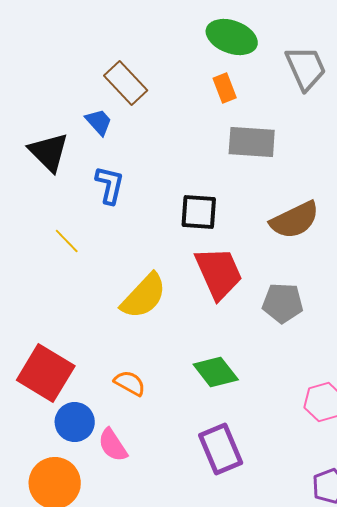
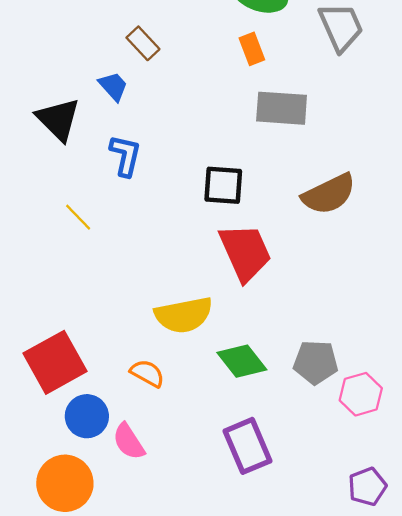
brown rectangle: (126, 83) -> (143, 43), size x0.7
yellow semicircle: (144, 296) -> (184, 315), moved, turned 36
gray pentagon: (283, 303) -> (316, 362), moved
red square: (46, 373) -> (55, 362), turned 30

